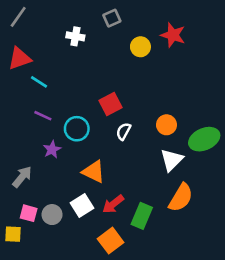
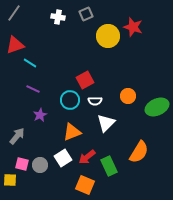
white cross: (75, 36) -> (58, 17), moved
yellow circle: (140, 47) -> (108, 36), size x1.5
cyan circle: (77, 129) -> (70, 100), moved
white semicircle: (124, 131) -> (95, 101), turned -120
white triangle: (172, 160) -> (106, 123), moved
orange triangle: (94, 172) -> (72, 132), turned -48
green rectangle: (142, 216) -> (109, 166), turned -48
orange square: (111, 241) -> (85, 185), turned -30

